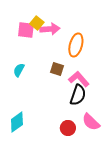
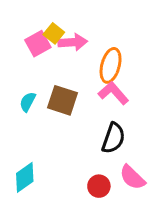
pink square: (26, 30) -> (38, 44), turned -36
brown square: (57, 69) -> (63, 100), moved, size x1.5
pink L-shape: (79, 79) -> (113, 93), moved

